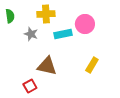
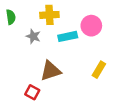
brown triangle: (47, 66) -> (50, 71), turned -30
red square: (30, 86) -> (32, 92), turned -32

